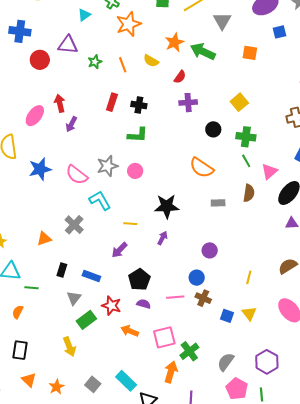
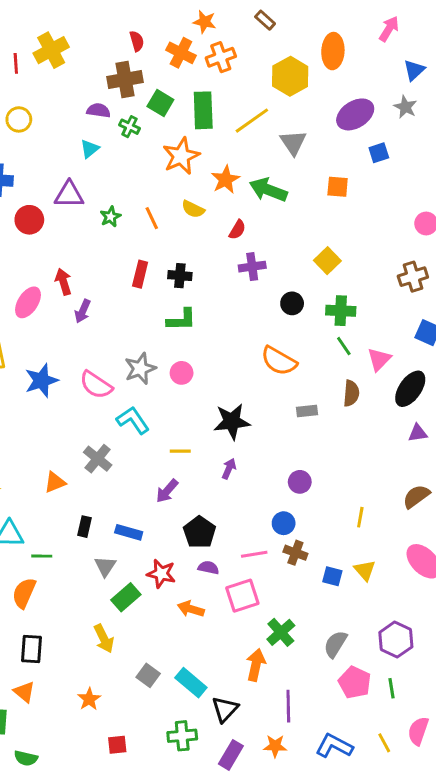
orange star: (129, 24) -> (181, 156), moved
orange semicircle: (18, 312) -> (24, 593), size x1.5
pink square: (164, 337) -> (242, 596), moved
orange triangle: (29, 380) -> (24, 692), moved
gray square: (93, 384) -> (148, 675), moved

